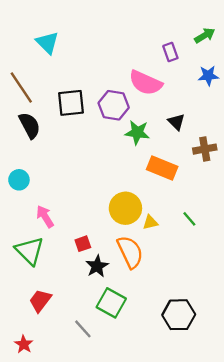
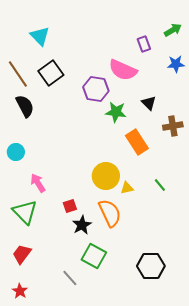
black square: (71, 103) -> (51, 73), moved, turned -30
orange rectangle: (162, 168) -> (137, 142), turned 35
red trapezoid: (40, 301) -> (22, 254), moved

